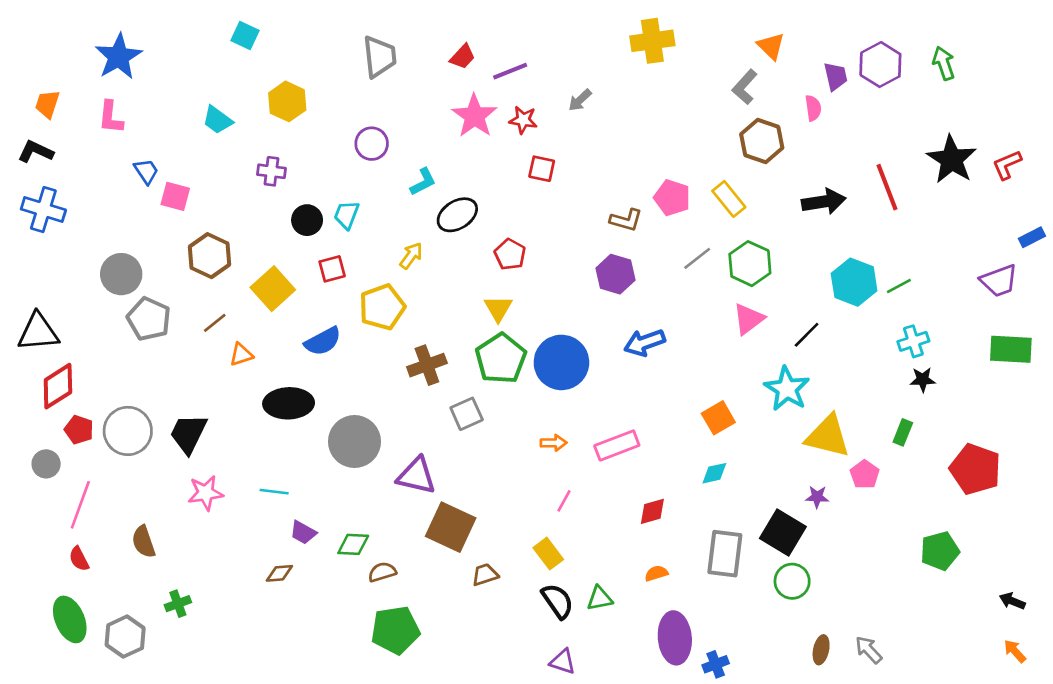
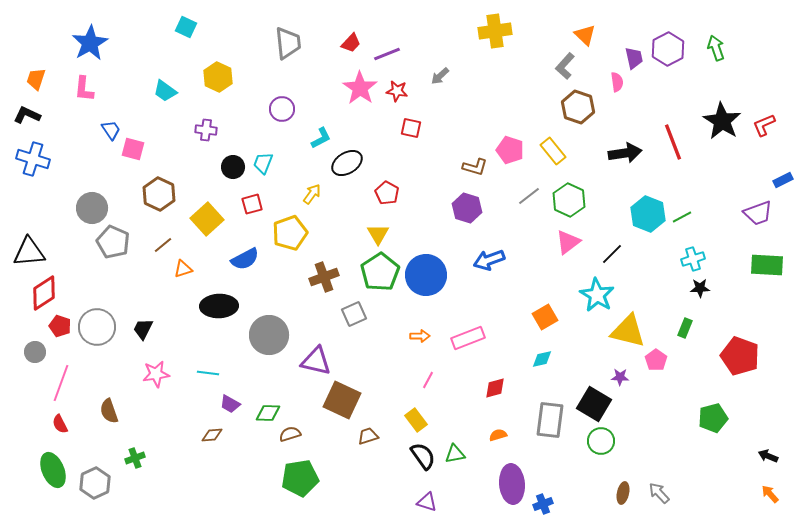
black trapezoid: (188, 434) -> (143, 329), size x0.7

